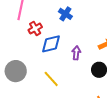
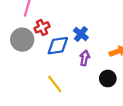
blue cross: (65, 14) -> (81, 34), moved
gray circle: (16, 71) -> (22, 40), moved

